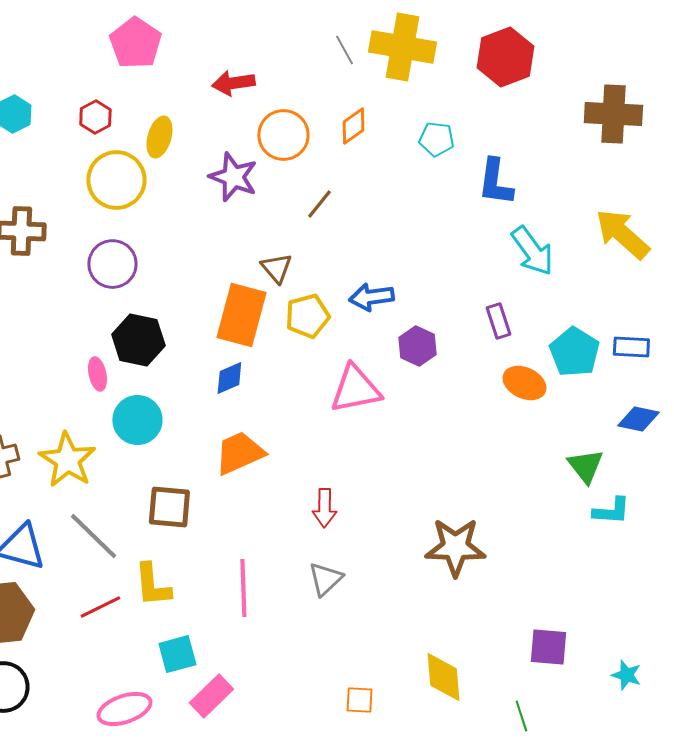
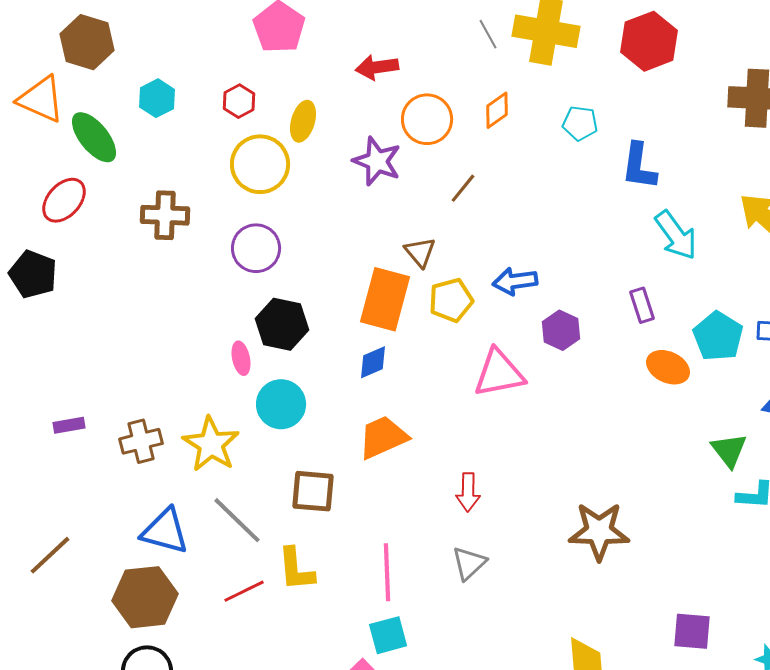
cyan square: (177, 654) -> (388, 635), moved

